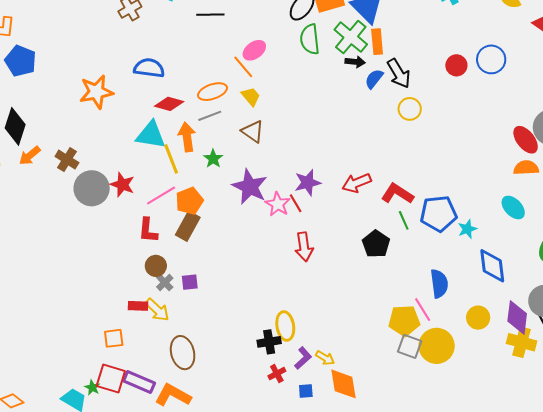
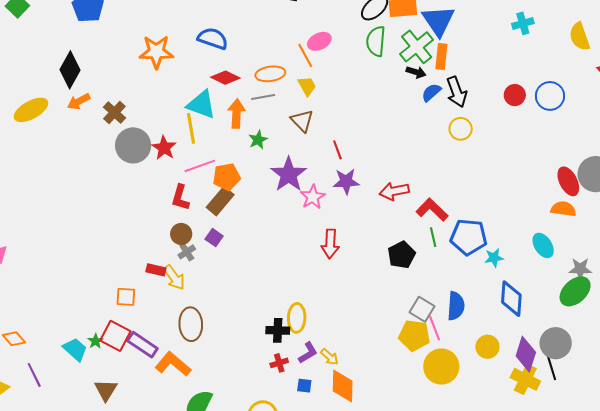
yellow line: (171, 159) -> (191, 128), moved
red line: (296, 203) -> (337, 150), moved
purple square: (190, 282) -> (214, 238), moved, turned 30
gray square: (410, 346) -> (422, 309), moved

